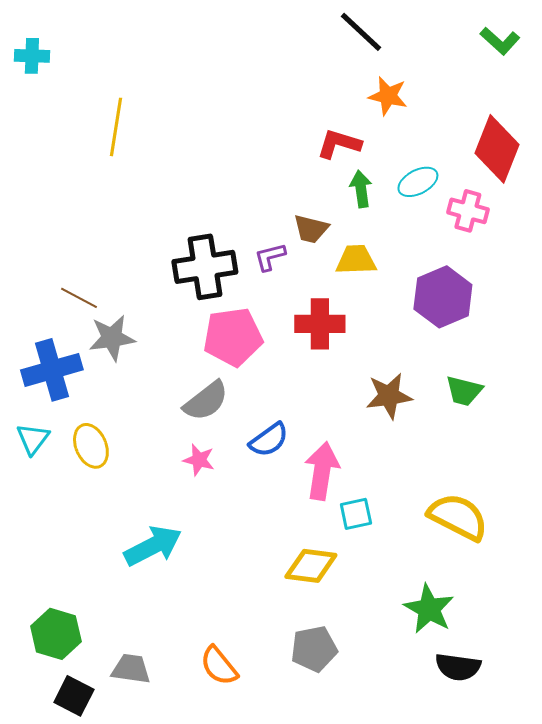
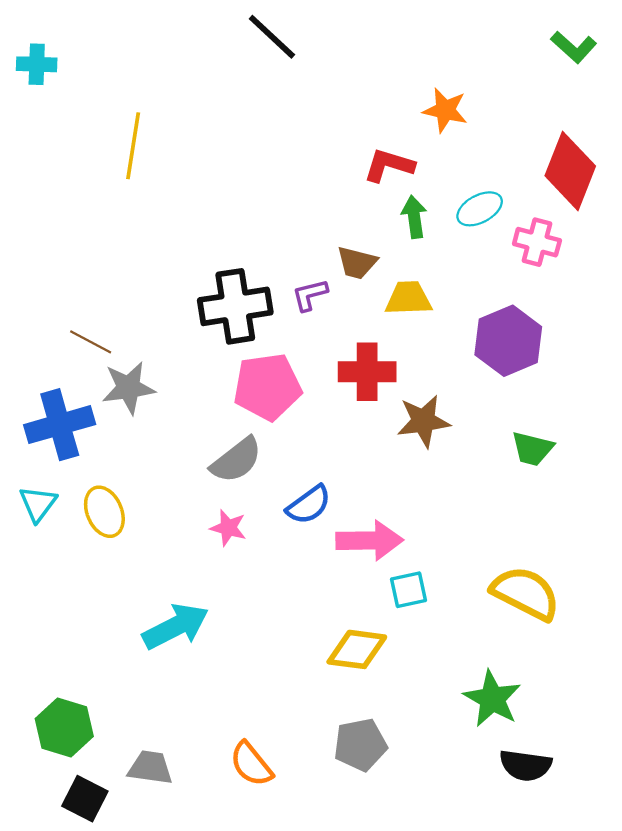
black line: (361, 32) -> (272, 37), moved
brown star: (389, 396) -> (423, 421), moved
pink arrow: (322, 471) -> (369, 540), turned 80

